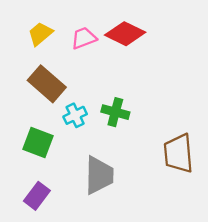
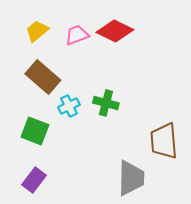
gray trapezoid: (99, 175) -> (131, 178), moved

